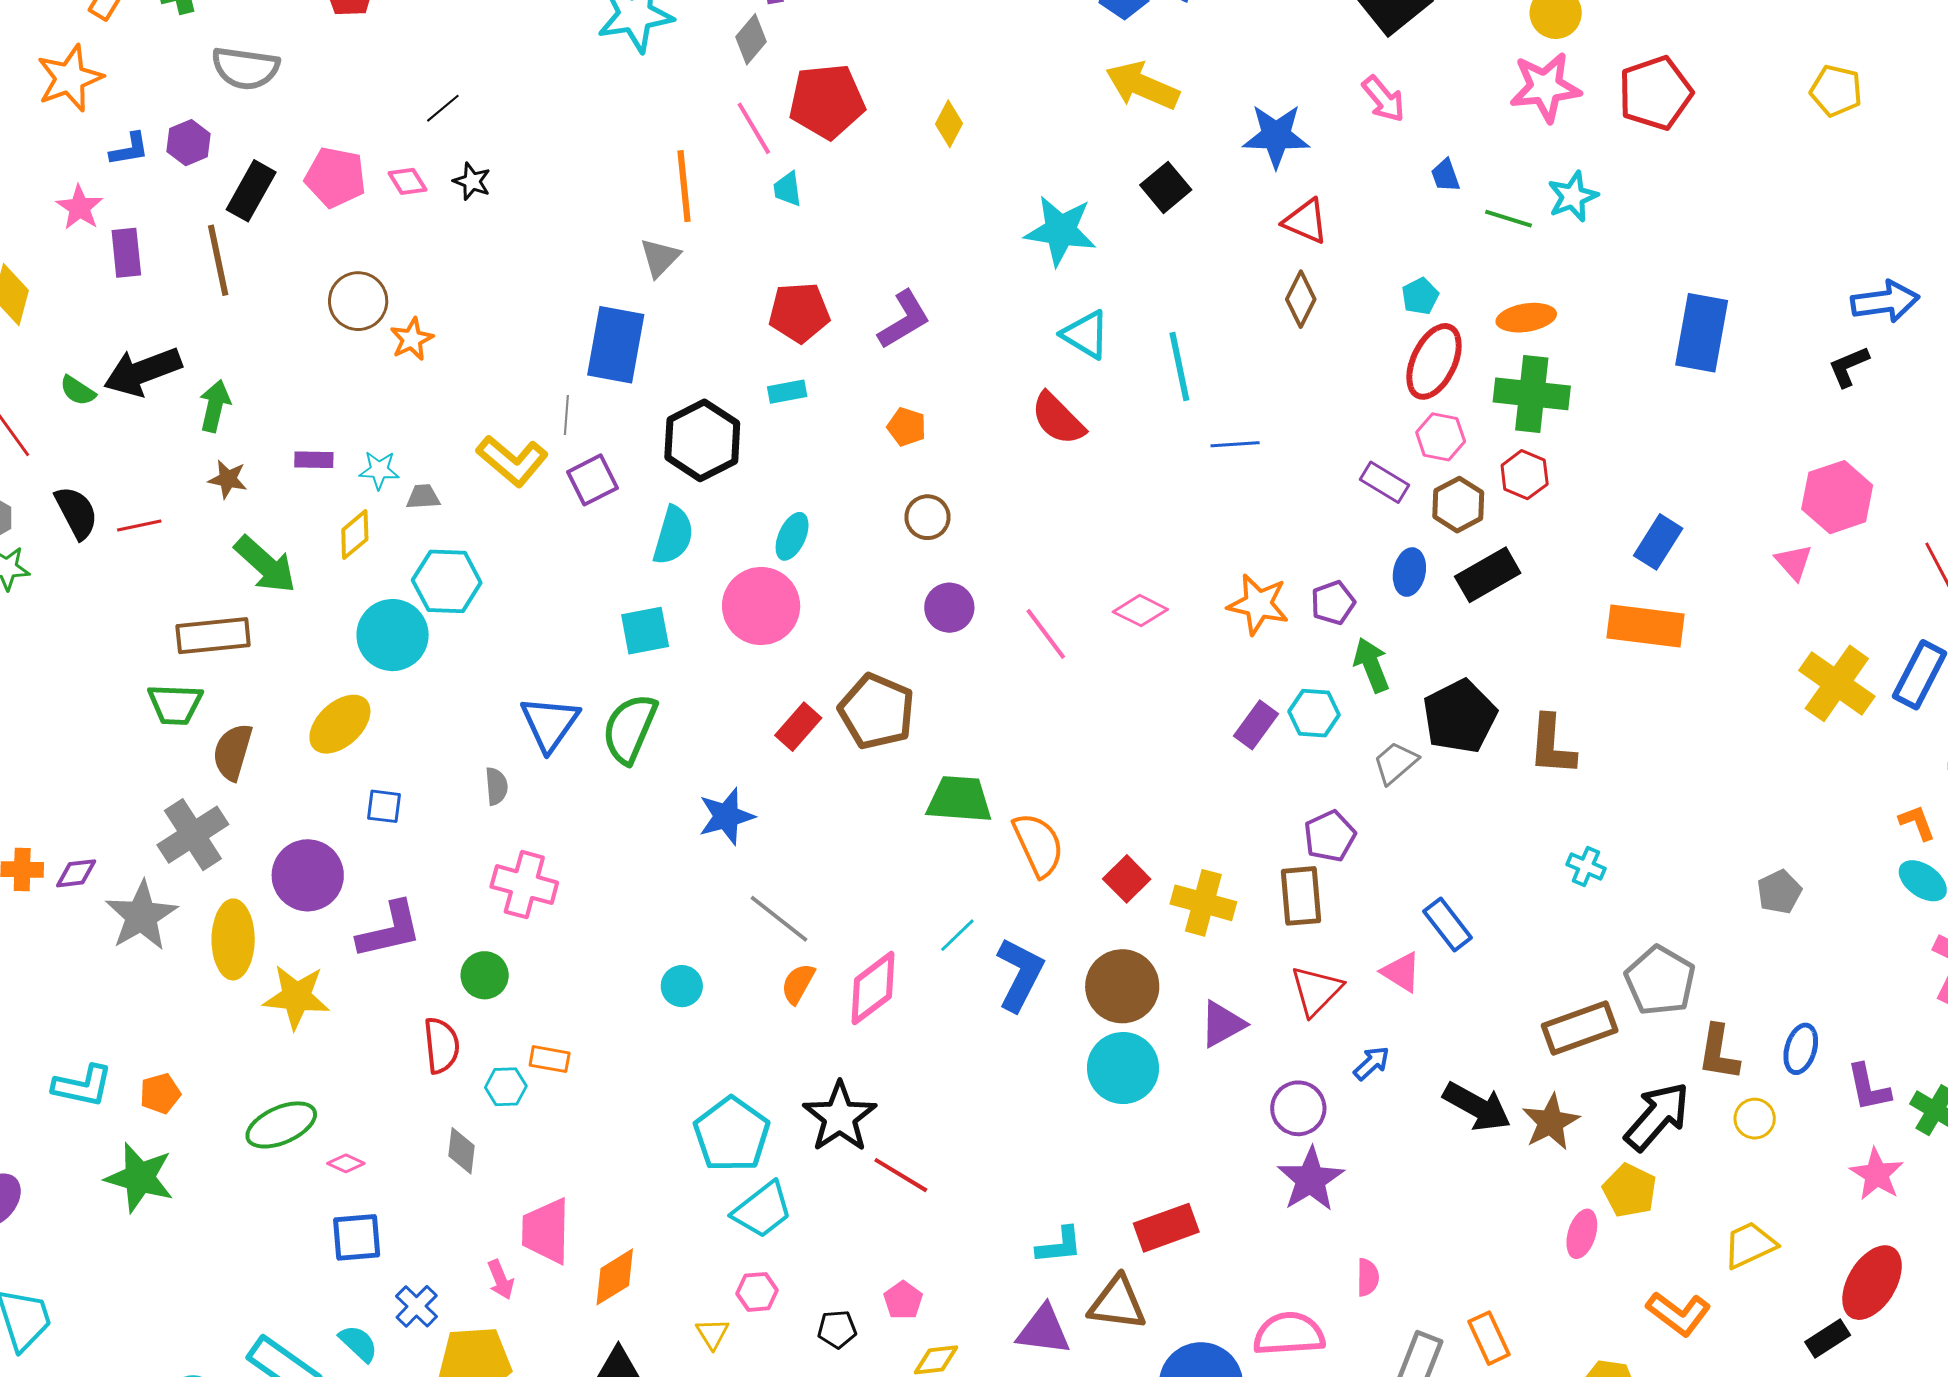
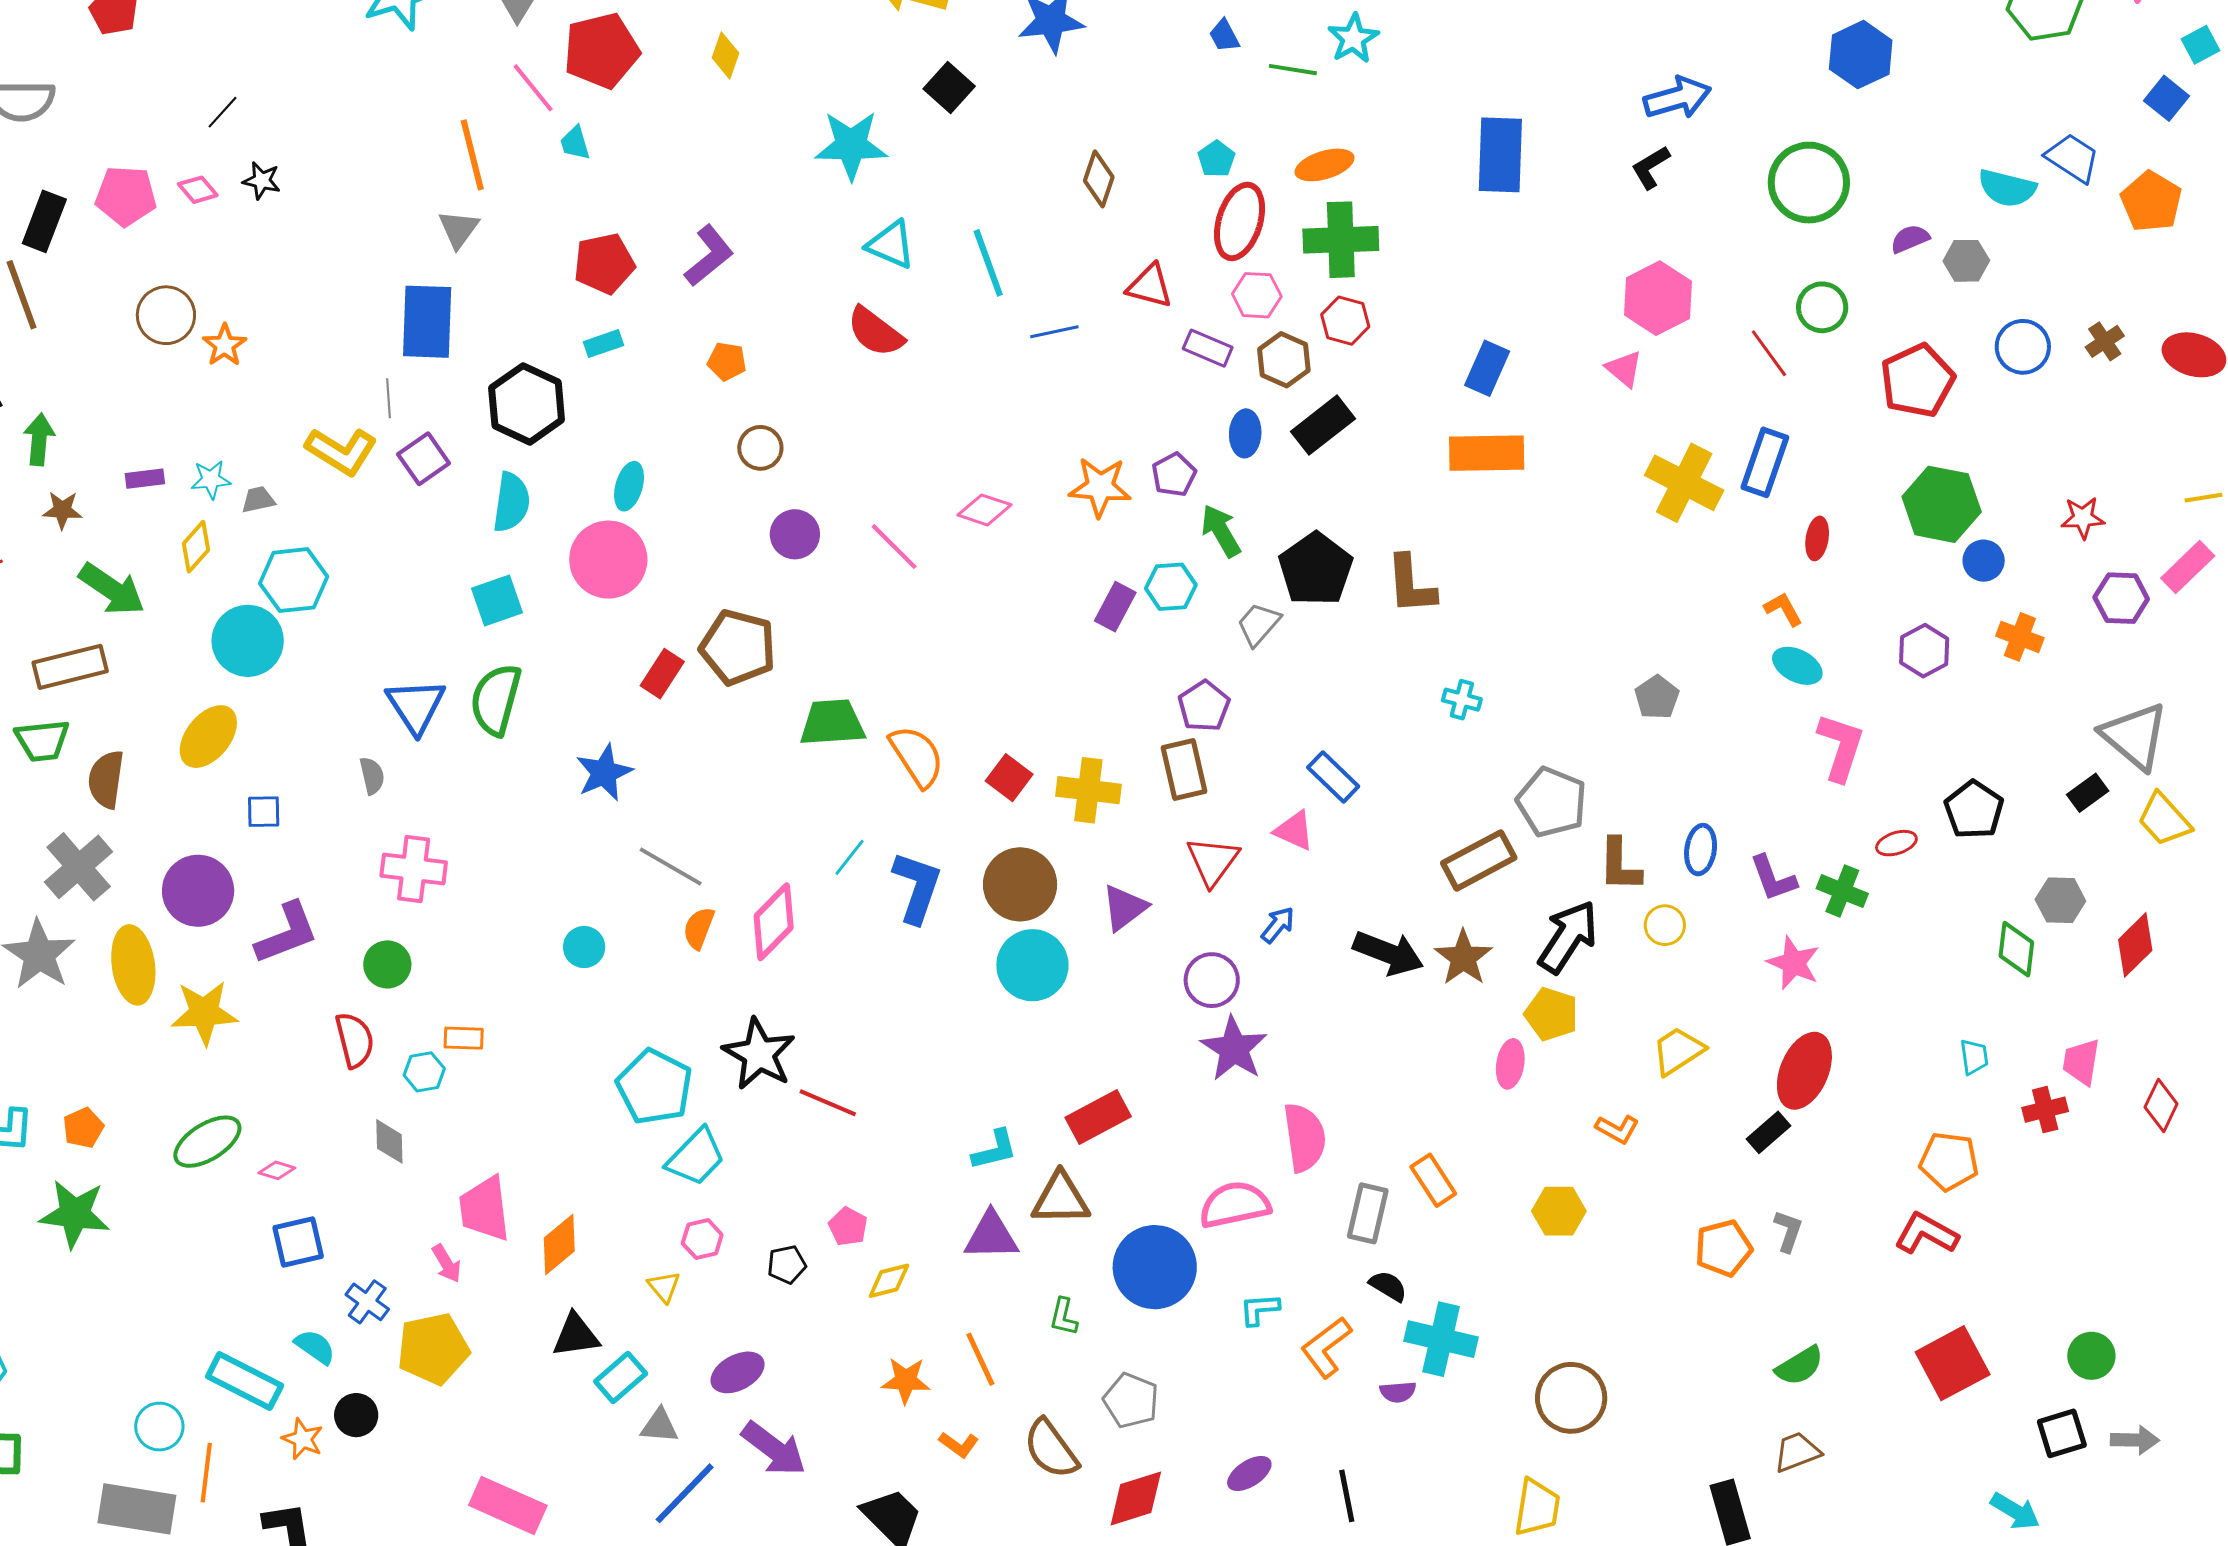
red triangle: (1306, 221) -> (1150, 286), moved
pink semicircle: (1368, 1277) -> (1305, 1137), size x1.8
orange L-shape: (1679, 1314) -> (1617, 1129), size x0.7

